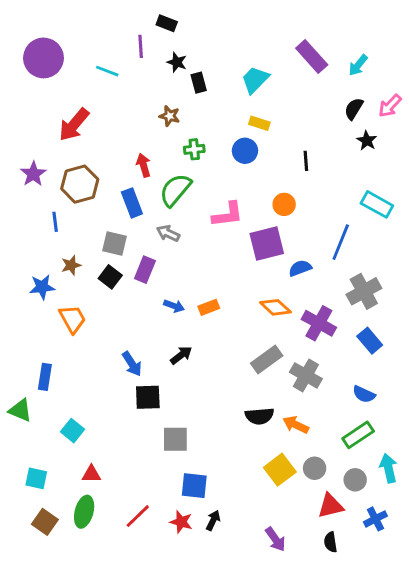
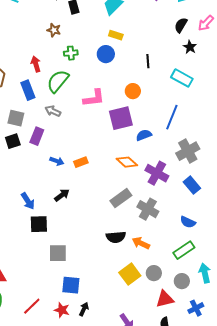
cyan rectangle: (377, 204) -> (182, 78), moved
black square: (110, 277) -> (13, 141), turned 35

